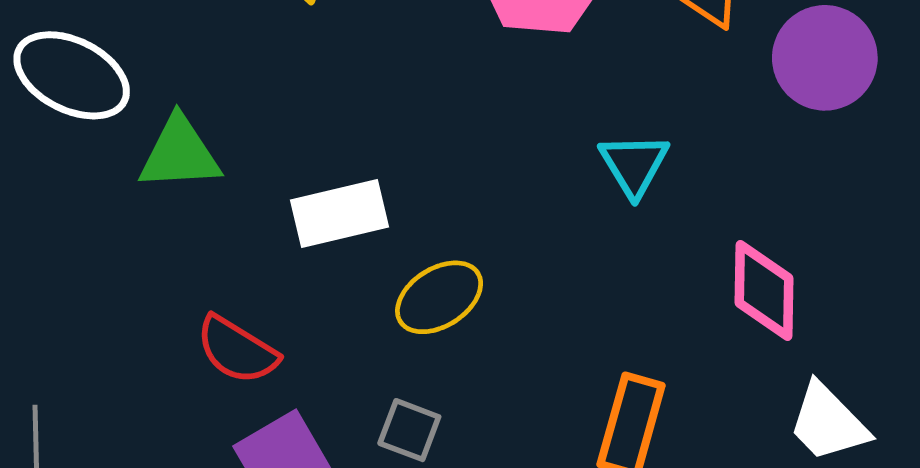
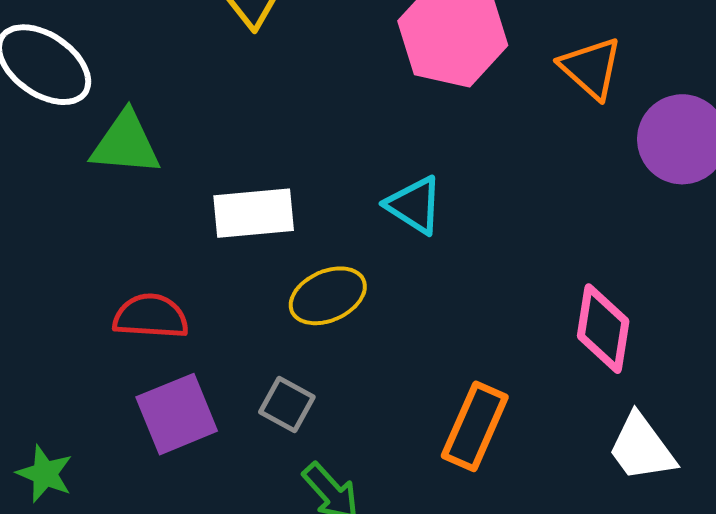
cyan triangle: (634, 165) -> (414, 205), moved, turned -34
red semicircle: (237, 350) -> (151, 316), turned 144

